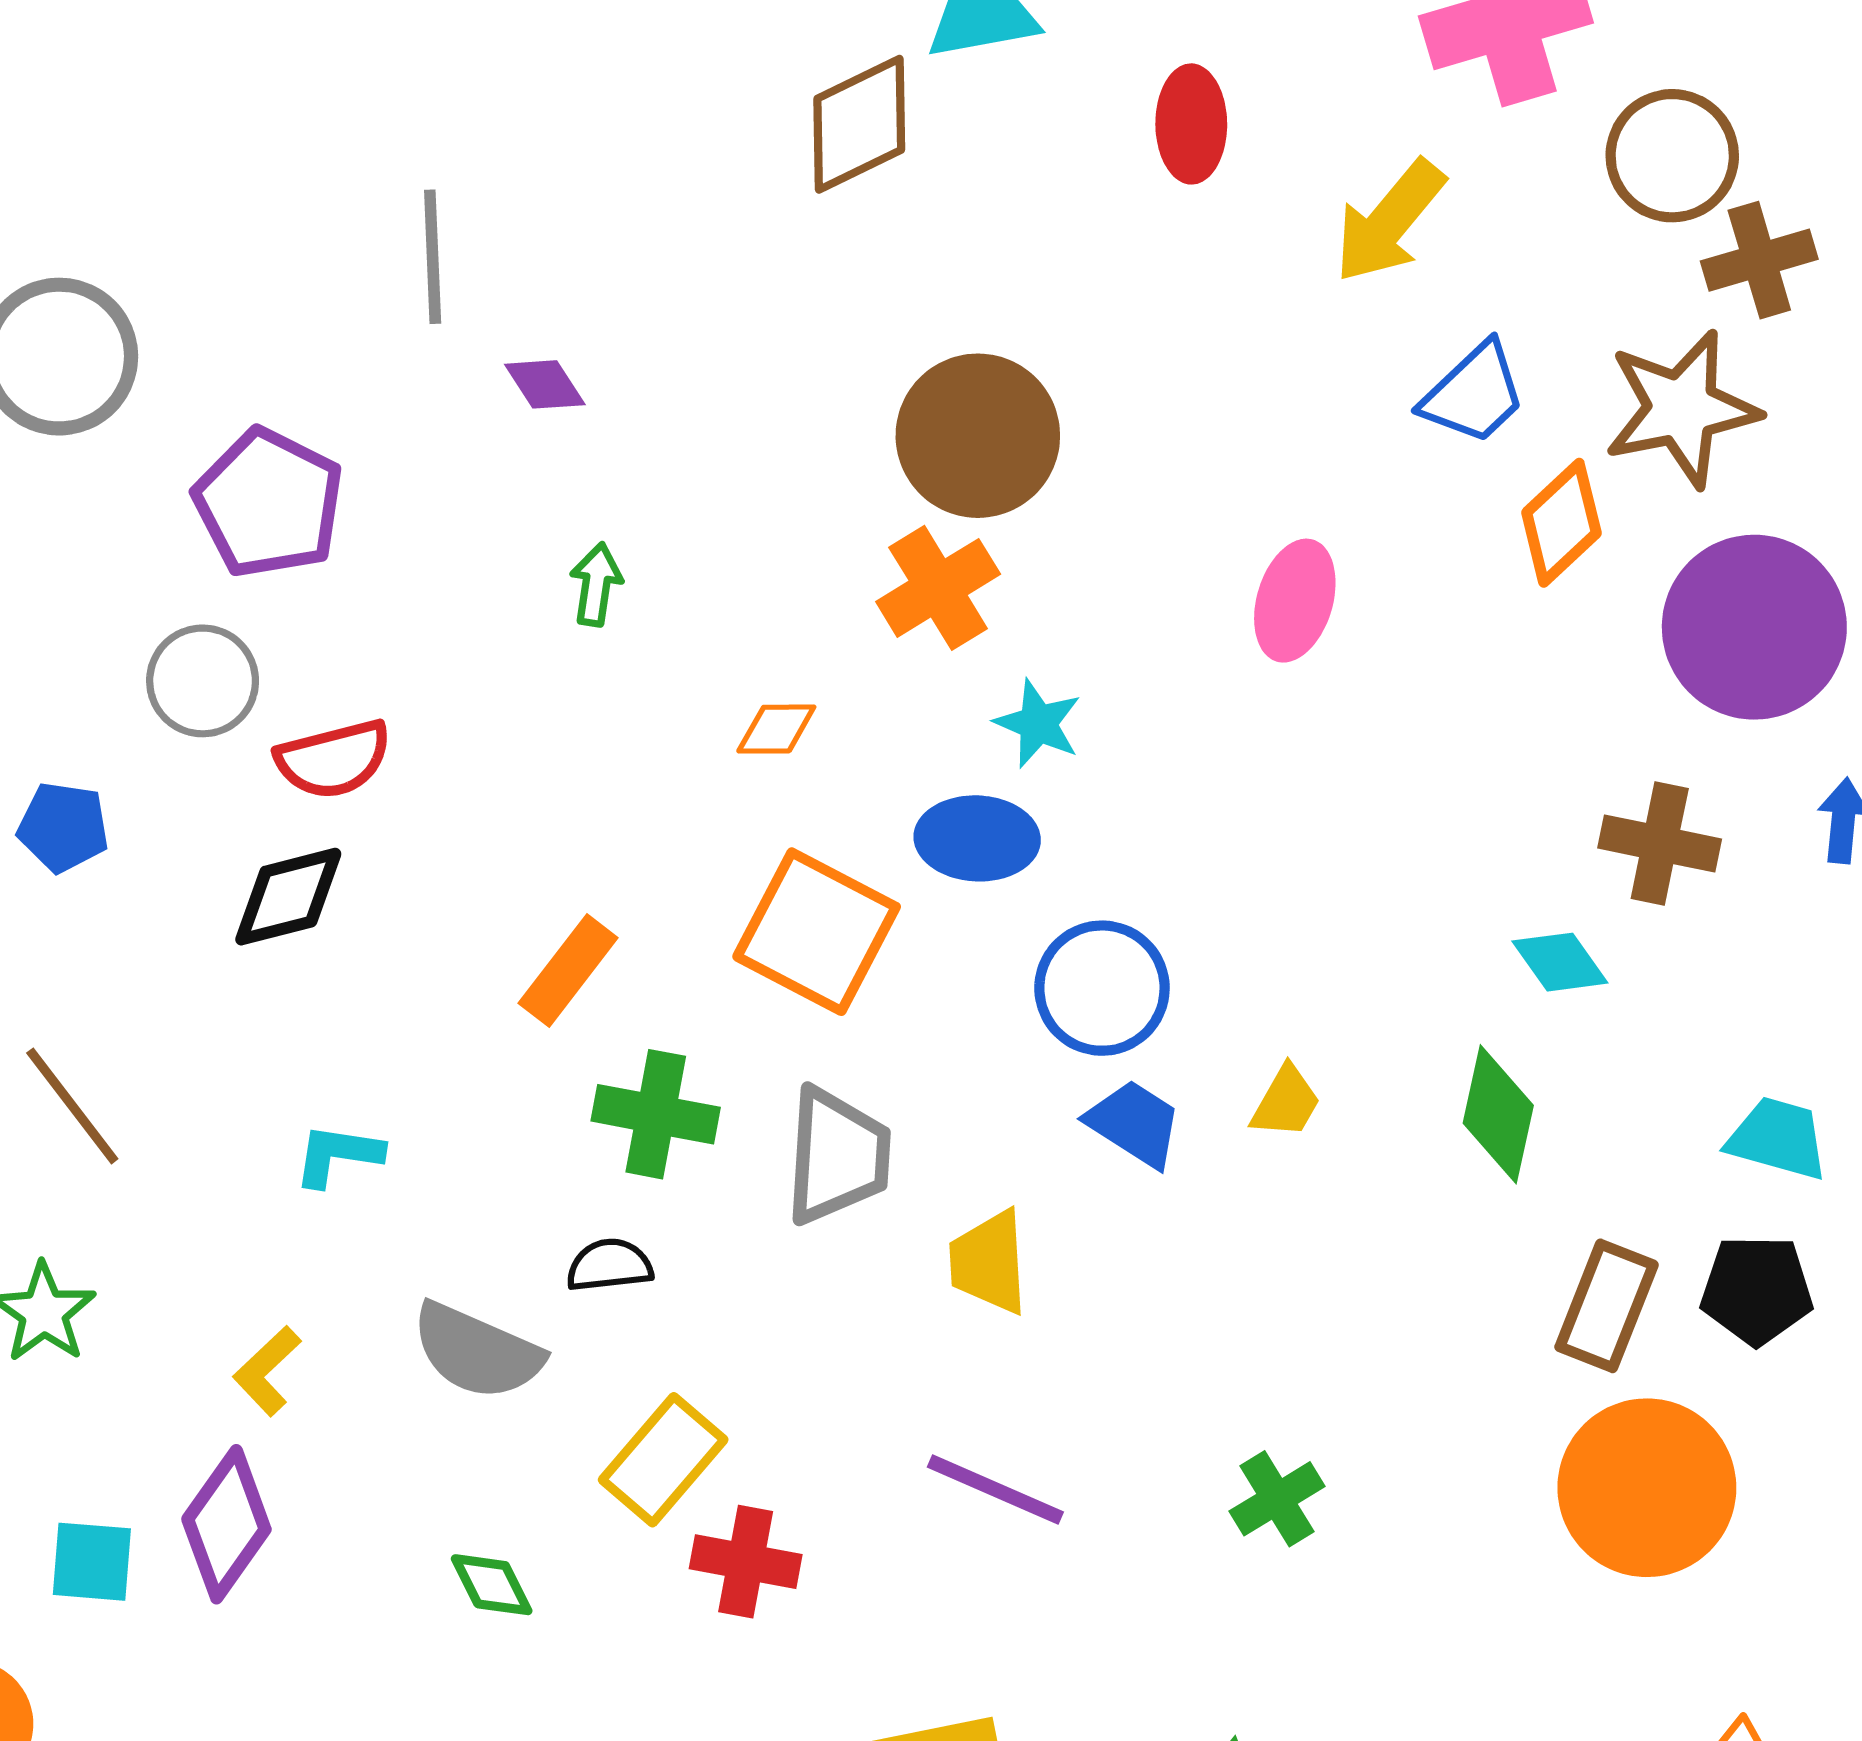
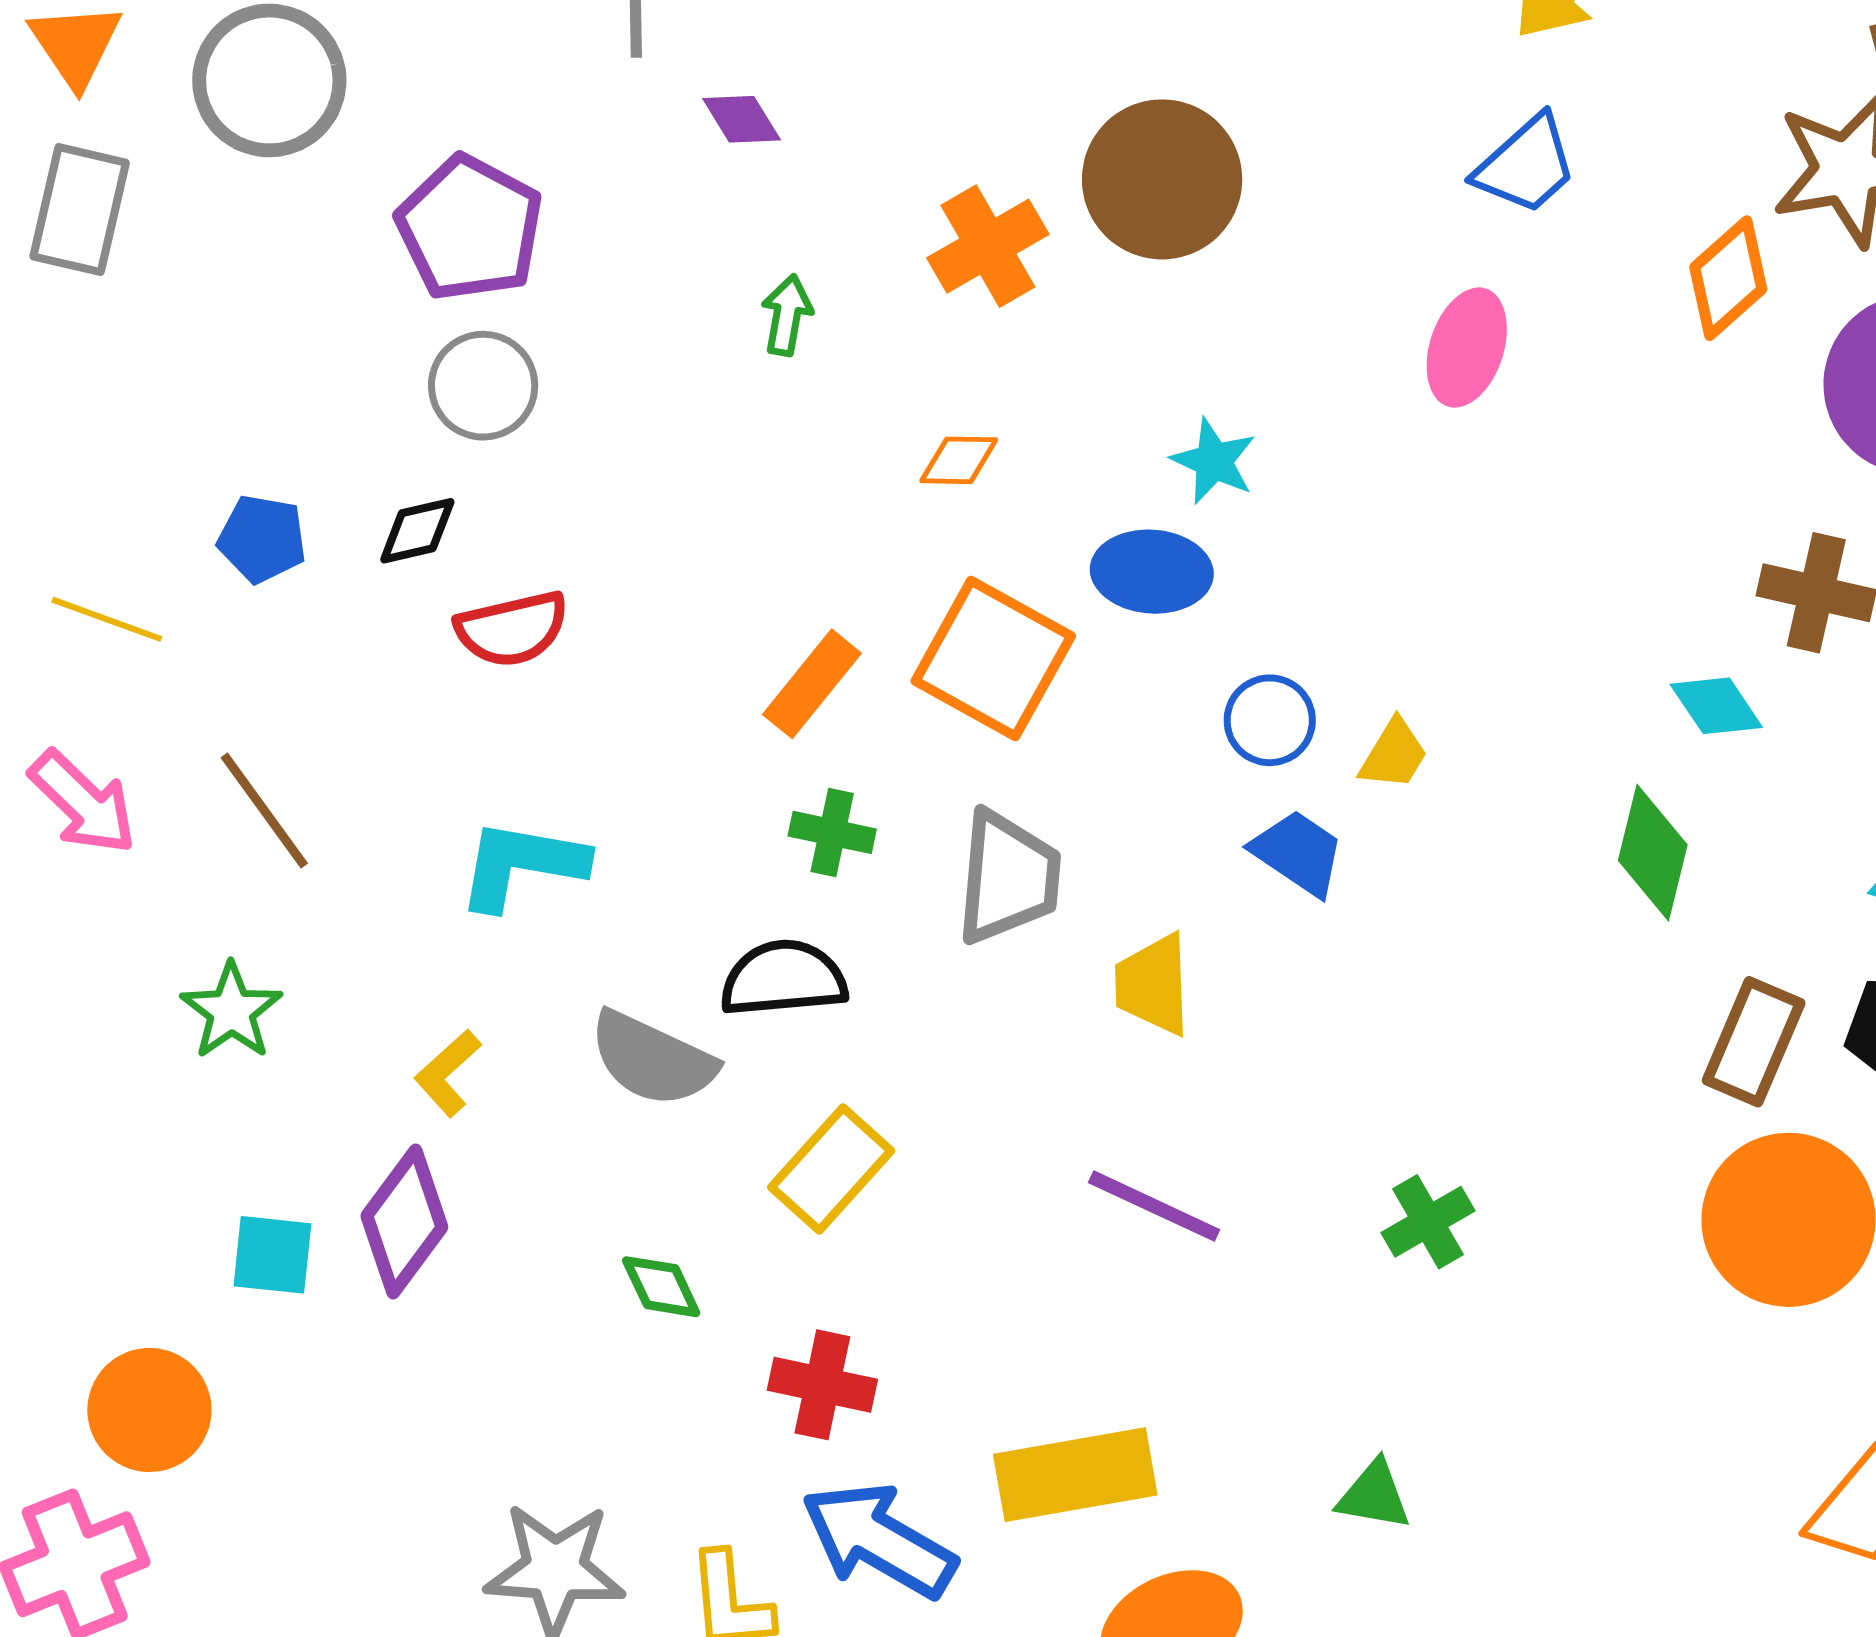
blue trapezoid: (1474, 394) -> (1526, 165), moved
orange cross: (938, 588) -> (988, 246), moved
gray circle: (203, 681) -> (483, 386), moved
red semicircle: (333, 759) -> (512, 629), moved
black diamond: (288, 897) -> (417, 531), moved, size x0.7
orange rectangle: (568, 970) -> (812, 684), moved
blue circle: (1102, 988) -> (1270, 720), size x0.7
yellow trapezoid: (1286, 1102) -> (1394, 754), moved
green cross: (656, 1114) -> (832, 832), size x0.7
cyan L-shape: (338, 1155) -> (522, 865), size x1.5
black semicircle: (610, 1265) -> (784, 978), size x1.5
red cross: (746, 1562) -> (822, 1385), moved

